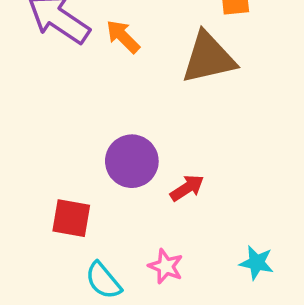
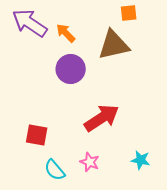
purple circle: (132, 161) -> (71, 69), moved
red arrow: (187, 188) -> (102, 118), size x1.8

